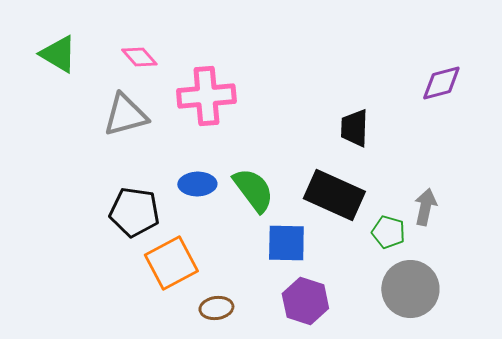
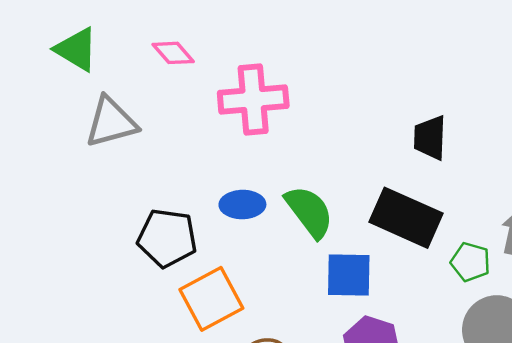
gray triangle: (125, 115) -> (111, 122), moved

